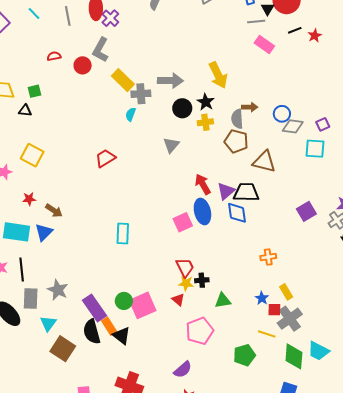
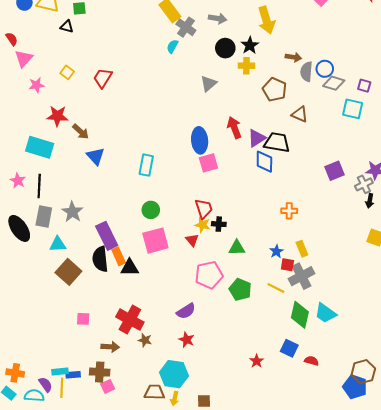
gray arrow: (170, 81) -> (218, 18), size x0.7
gray cross: (141, 94) -> (186, 27), turned 30
gray semicircle: (237, 119) -> (306, 72), moved
purple square: (323, 124) -> (364, 86), turned 32
yellow square: (32, 155) -> (67, 72), size x0.6
red trapezoid: (105, 158) -> (103, 78), moved, turned -35
brown triangle: (264, 162) -> (300, 114), size x0.7
red star: (29, 199) -> (57, 116), size x1.5
blue ellipse: (202, 211) -> (200, 140), moved
blue triangle: (44, 232) -> (96, 156), moved, turned -36
green circle: (124, 301) -> (151, 210), moved
cyan triangle: (48, 323) -> (58, 244), turned 42
black triangle: (122, 336) -> (130, 268), turned -48
green pentagon: (244, 355) -> (240, 290), moved, turned 30

